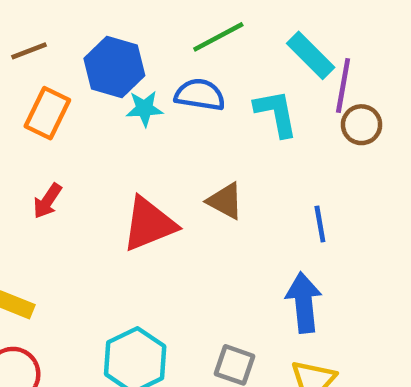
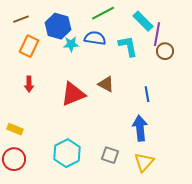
red arrow: (47, 201) -> (29, 84), turned -35

